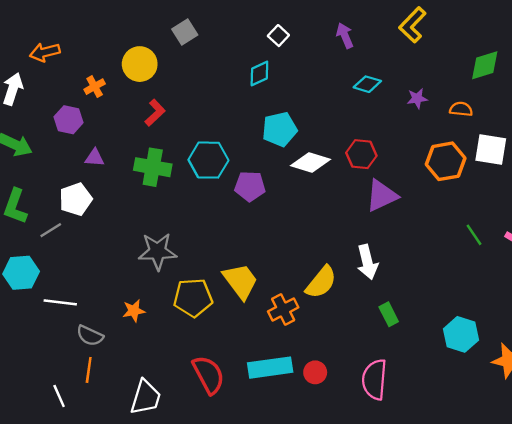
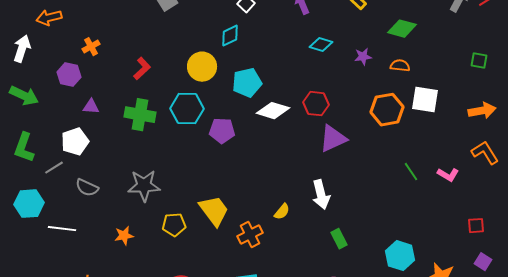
yellow circle: (140, 64) -> (202, 67), moved
green diamond: (485, 65) -> (402, 29), moved, turned 32
yellow semicircle: (321, 282) -> (282, 212), size x0.6
yellow pentagon: (193, 298) -> (174, 225), size x0.7
gray semicircle: (90, 336) -> (87, 188), moved

